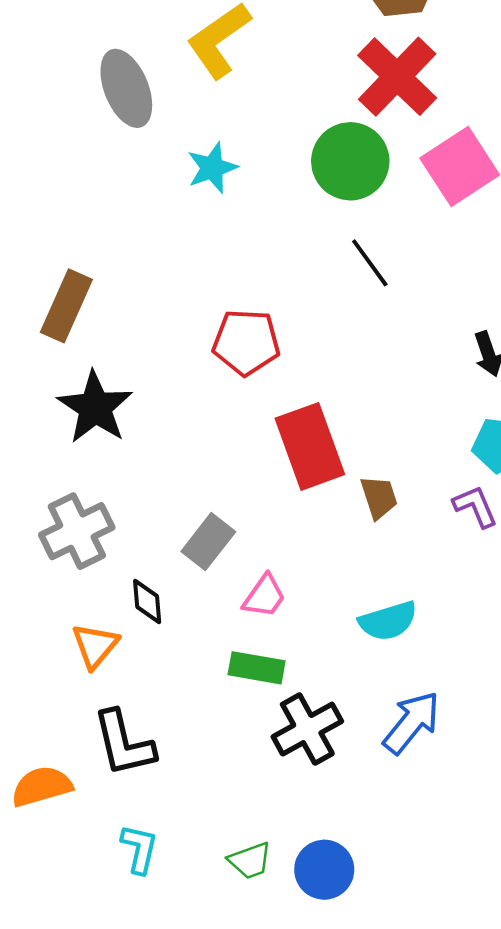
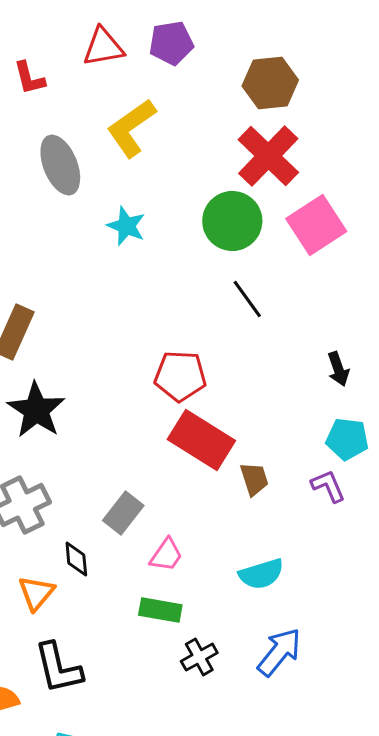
cyan star: (212, 168) -> (126, 226), turned -30
red pentagon: (246, 342) -> (180, 376), moved
red rectangle: (310, 446) -> (201, 440), turned -38
black cross: (307, 729) -> (199, 657), size x0.7

